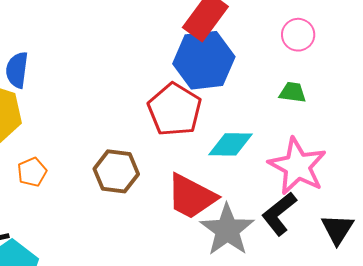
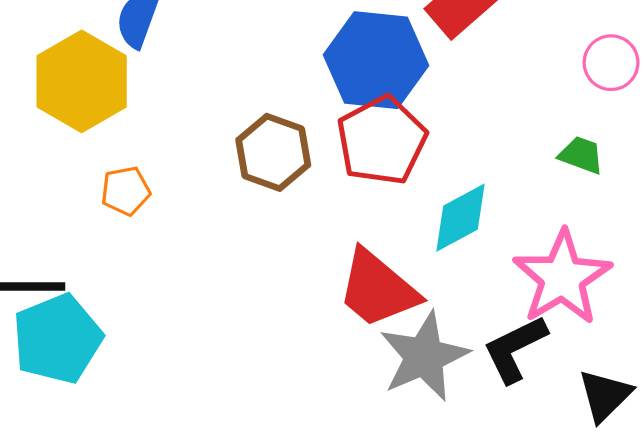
blue hexagon: (204, 60) -> (376, 60), moved
cyan diamond: (231, 144) -> (461, 218), turned -42
brown hexagon: (116, 171) -> (273, 152), moved

